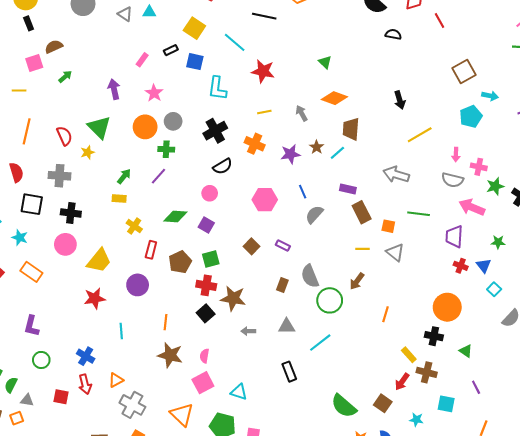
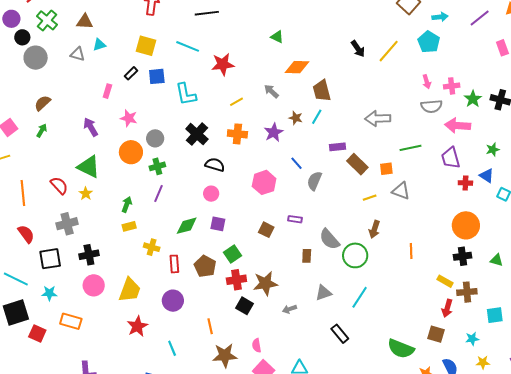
brown semicircle: (54, 47) -> (42, 103), moved
yellow line: (420, 135) -> (389, 51), moved
black semicircle: (223, 166) -> (215, 165), turned -114

